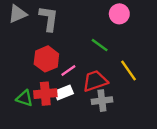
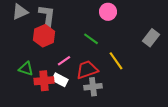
red hexagon: (46, 59) -> (44, 36), moved
white rectangle: (64, 93) -> (60, 80), turned 49
green triangle: (24, 98) -> (26, 69), moved

